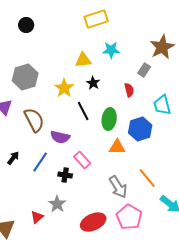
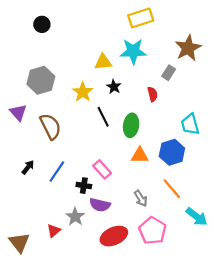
yellow rectangle: (96, 19) -> (141, 18), moved
cyan star: (111, 50) -> (133, 51), size x1.4
cyan trapezoid: (162, 105) -> (190, 124), moved
blue hexagon: (140, 129) -> (172, 152), moved
purple semicircle: (60, 137) -> (100, 205), moved
gray arrow: (118, 187) -> (141, 198), size x0.7

